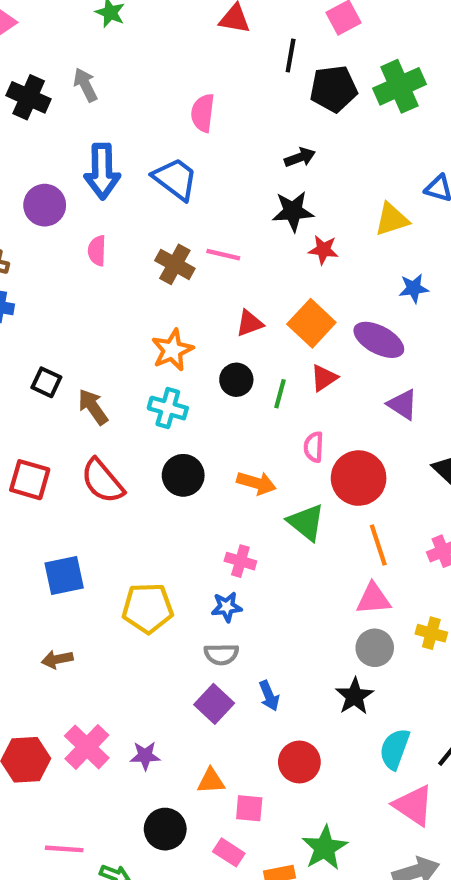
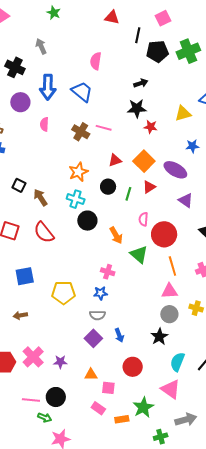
black cross: (29, 97) -> (15, 67), moved
black circle: (183, 475) -> (87, 221), moved
orange arrow: (256, 483) -> (116, 235), turned 42
pink triangle: (413, 805) -> (171, 389), moved
black circle: (165, 829) -> (56, 397), moved
pink line: (64, 849) -> (31, 400), moved

